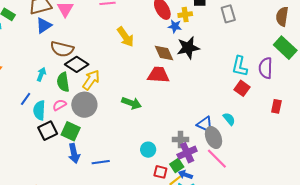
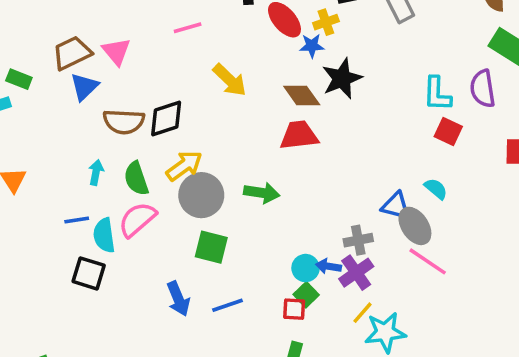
black diamond: (77, 64) -> (166, 119), moved, turned -40
yellow arrow: (91, 80) -> (184, 166), turned 30
blue line: (26, 99) -> (77, 220), turned 56
pink semicircle: (59, 105) -> (137, 219), size x1.6
gray circle: (84, 105) -> (201, 195), moved
black square: (48, 131) -> (89, 273), moved, turned -36
green square: (71, 131) -> (211, 247), moved
purple cross: (187, 153) -> (356, 273), moved
green square: (177, 165) -> (306, 295), moved
red square: (160, 172) -> (294, 309), moved
blue arrow: (185, 175) -> (328, 266), moved

